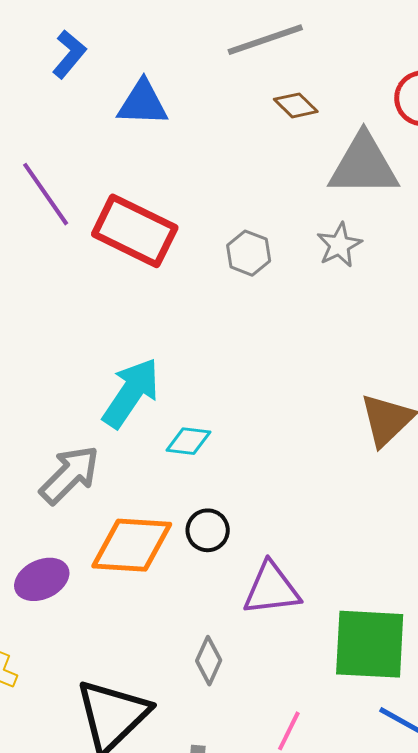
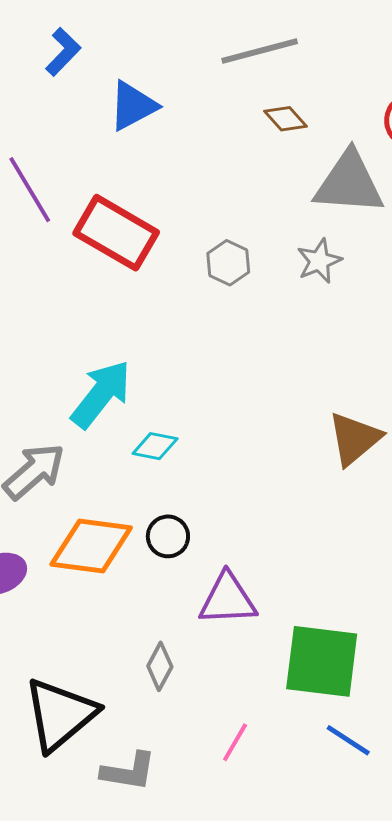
blue triangle: (143, 103) -> (133, 106), turned -34

